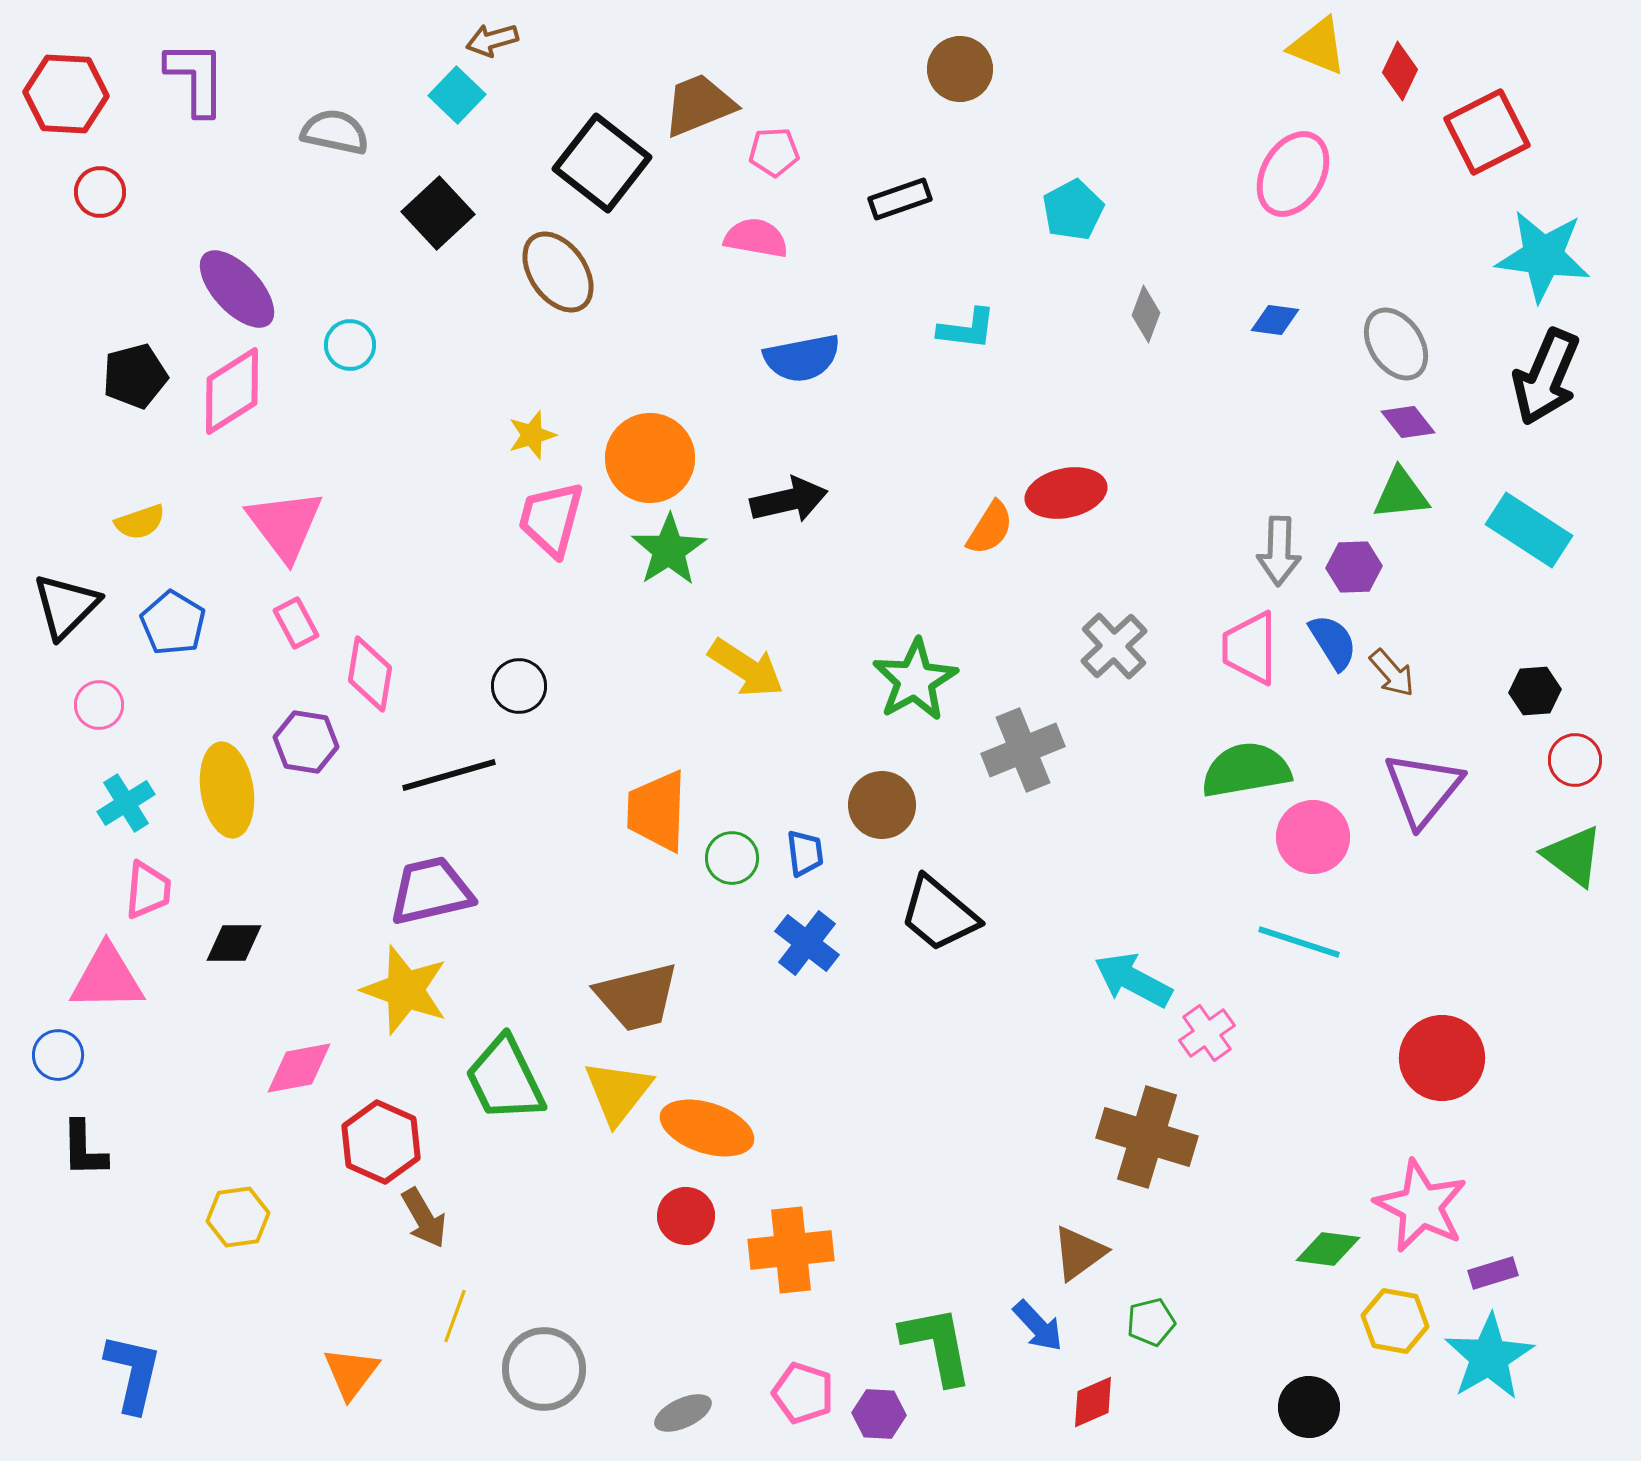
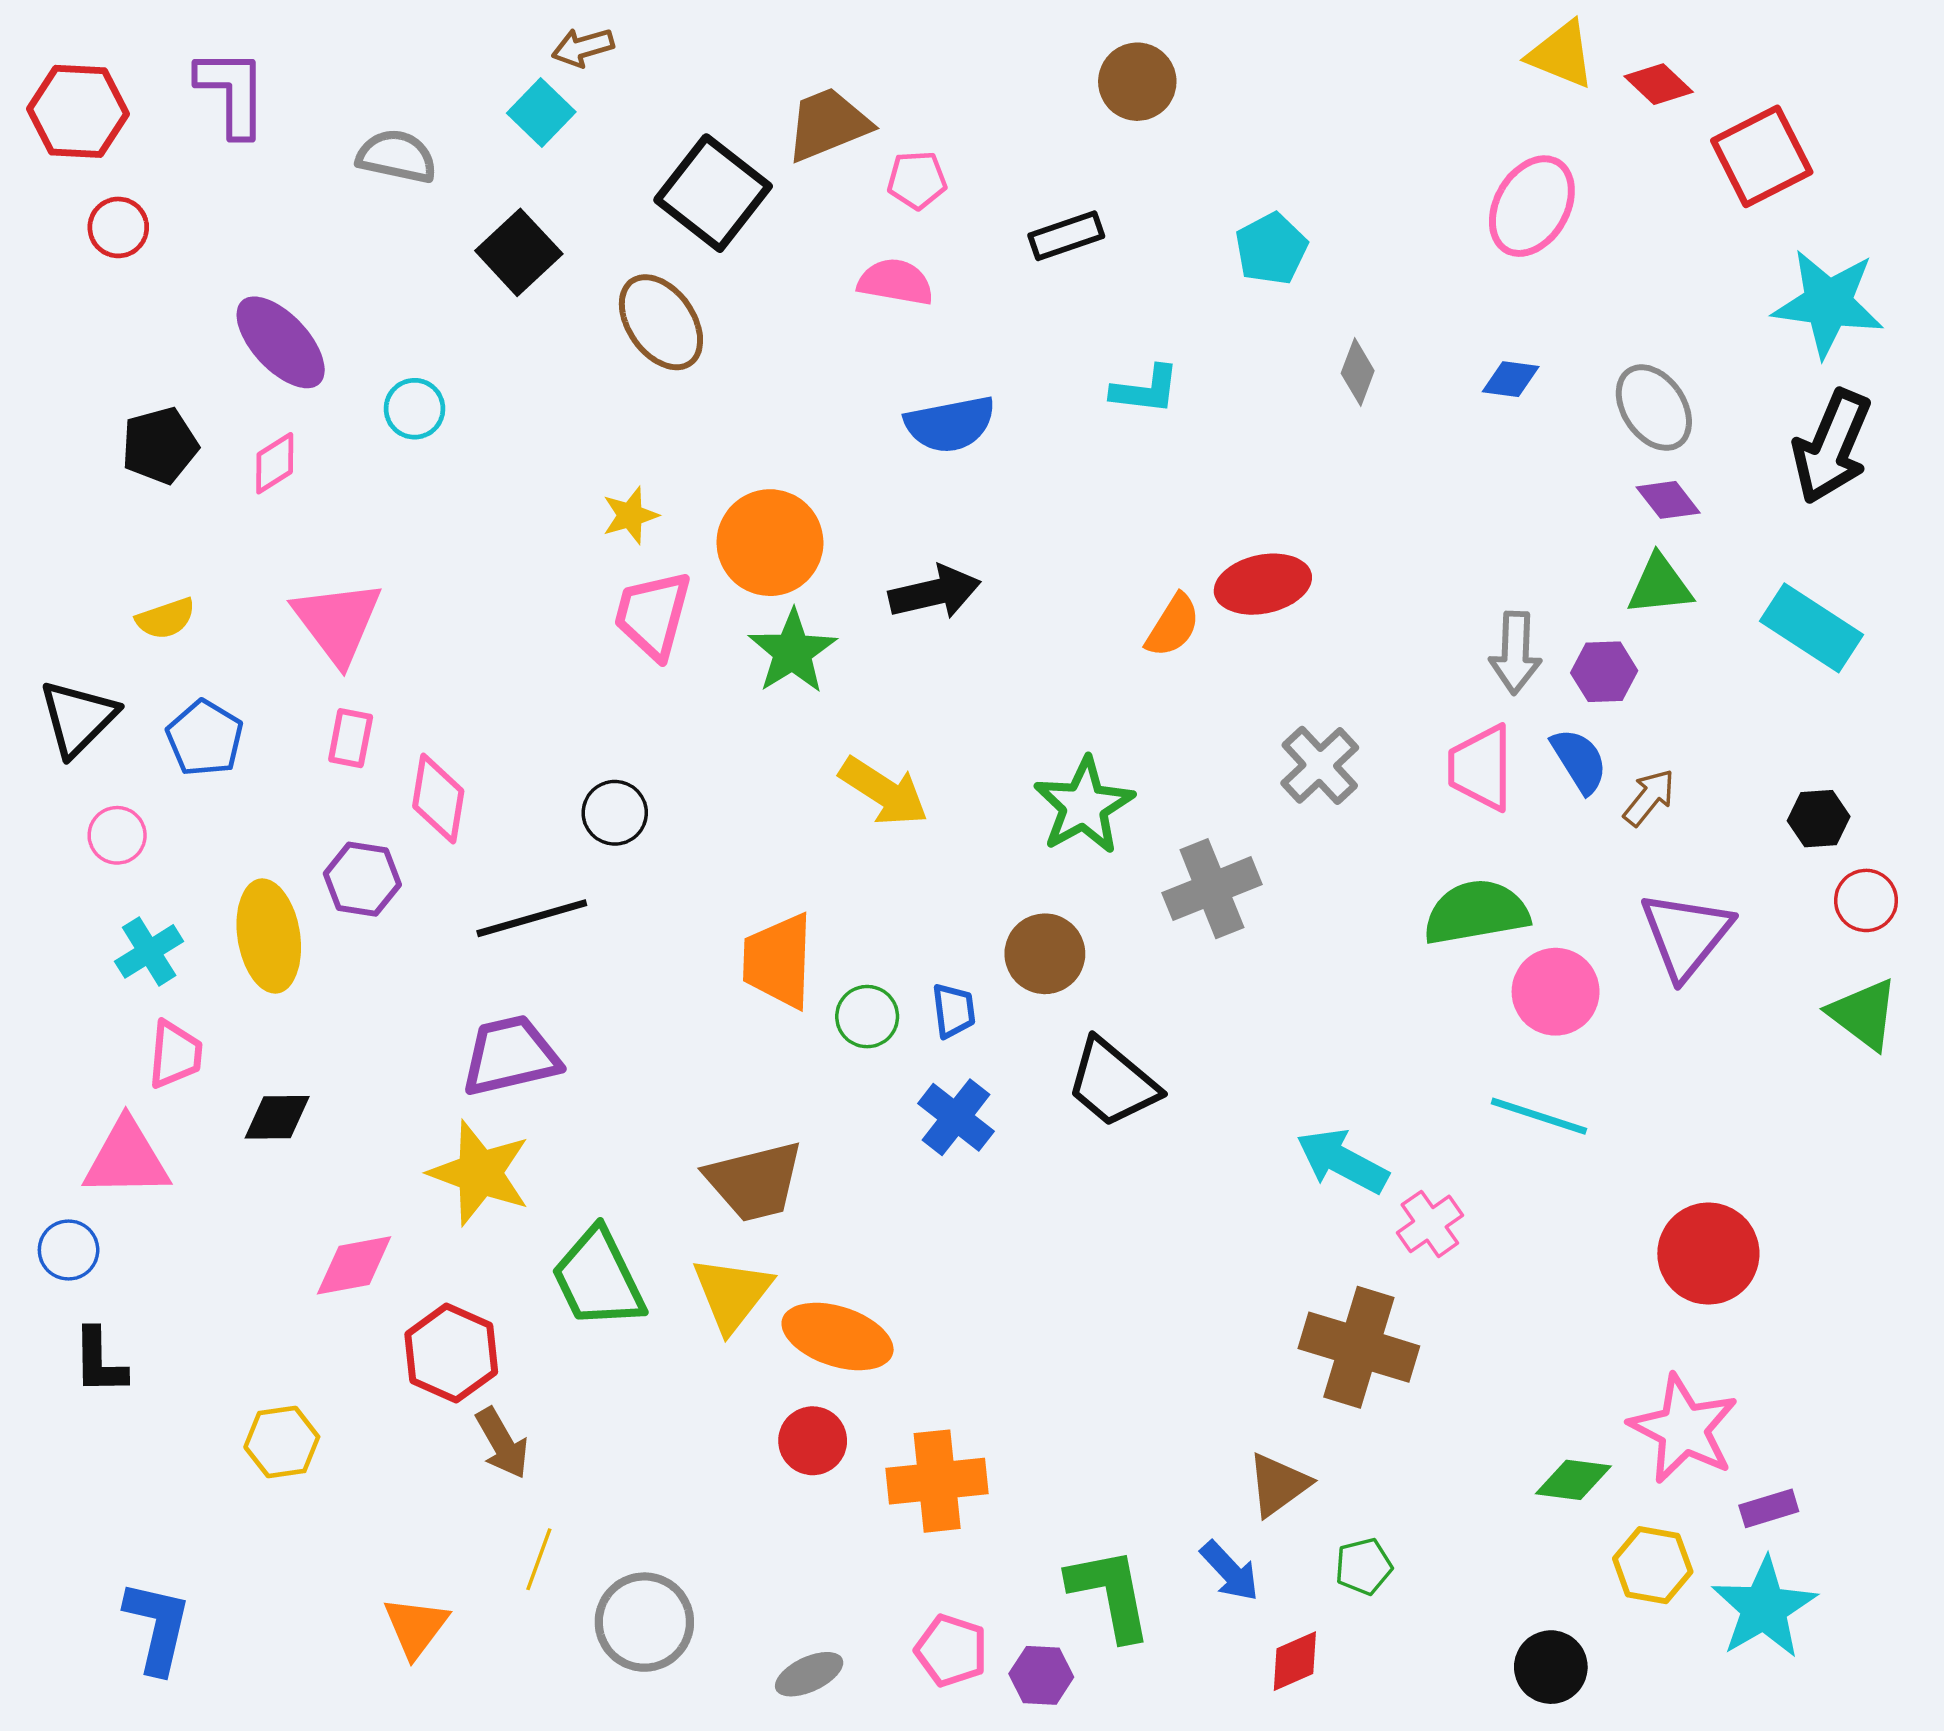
red diamond: (1400, 71) -> (1659, 84), turned -72
pink diamond: (232, 391) -> (275, 463), size x0.6
pink rectangle: (296, 623) -> (351, 738), turned 39
brown arrow: (1392, 673) -> (1649, 797), turned -100

